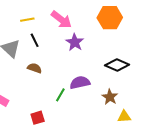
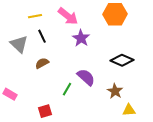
brown semicircle: (35, 68) -> (42, 63), turned -48
purple semicircle: (80, 83) -> (86, 77), turned 54

